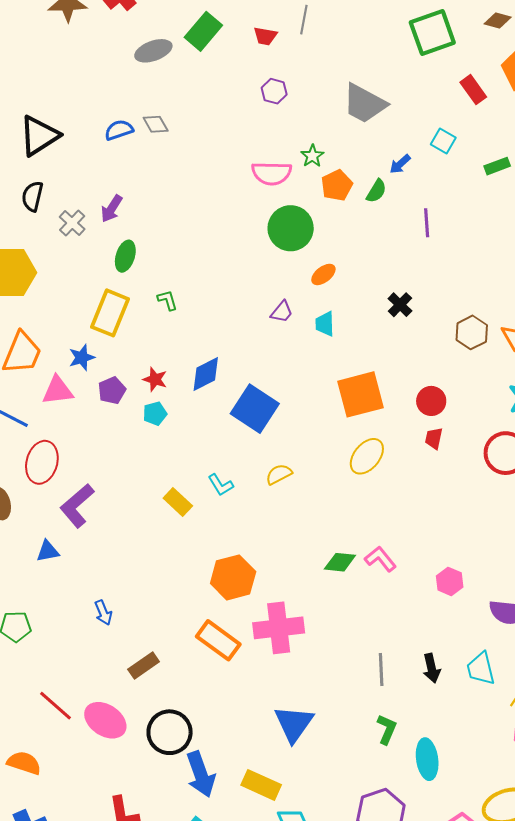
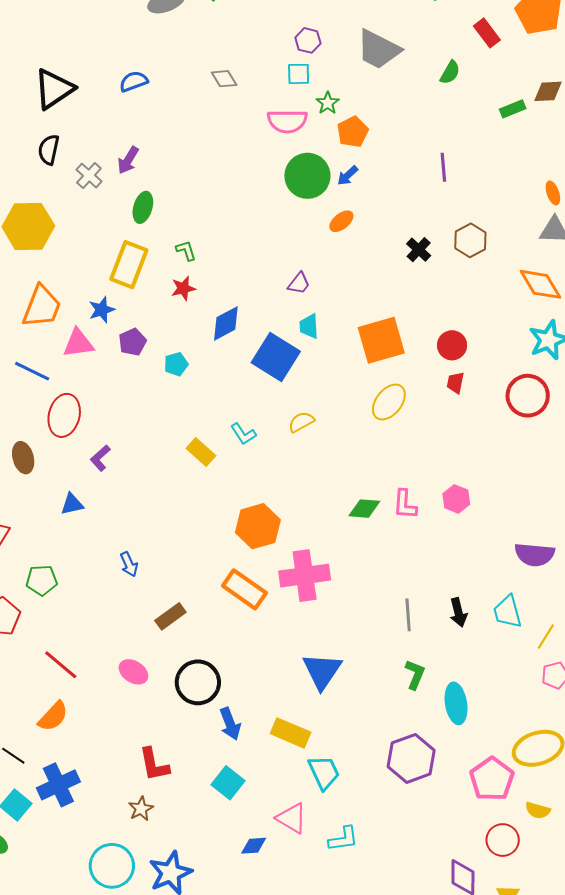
purple hexagon: (274, 91) -> (308, 40), moved
gray diamond: (156, 124) -> (224, 79), moved
cyan square: (443, 141) -> (299, 74), moved, turned -30
blue arrow: (400, 164) -> (348, 176), moved
green semicircle: (376, 191) -> (450, 72), moved
purple trapezoid: (282, 312) -> (299, 283), moved
cyan trapezoid: (325, 324) -> (309, 326), moved
brown hexagon: (472, 332) -> (470, 240), moved
red star: (155, 379) -> (183, 288), moved, turned -30
purple L-shape: (77, 506) -> (100, 458), size x0.6
pink L-shape: (380, 559) -> (405, 504), turned -136
pink hexagon: (450, 581) -> (456, 499), moved
red line: (55, 706) -> (61, 665), moved
pink ellipse: (105, 720) -> (133, 672), size x0.7
orange semicircle: (24, 763) -> (53, 716), turned 116
blue arrow: (201, 774) -> (230, 724), size x0.7

